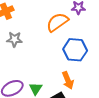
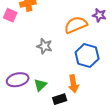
gray star: (14, 39) -> (44, 46), moved

